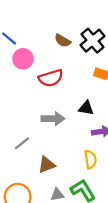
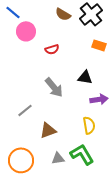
red semicircle: (51, 78) -> (52, 49), size x0.6
gray arrow: (53, 119) -> (54, 87), turned 50

